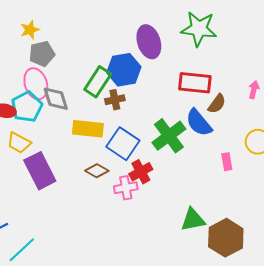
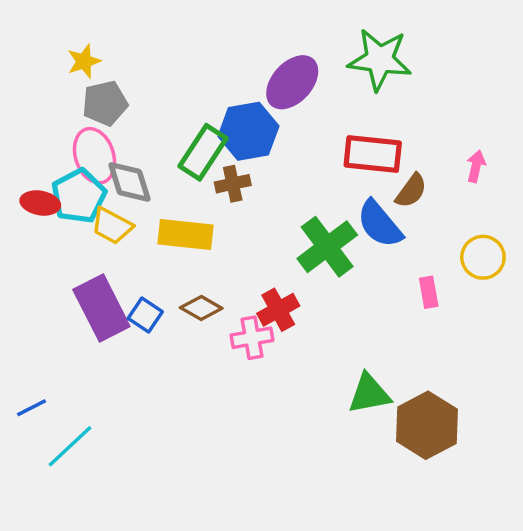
purple ellipse: (149, 42) -> (292, 82), turned 60
yellow trapezoid: (19, 143) -> (112, 226), moved
blue square: (123, 144) -> (145, 315), moved, size x0.6

